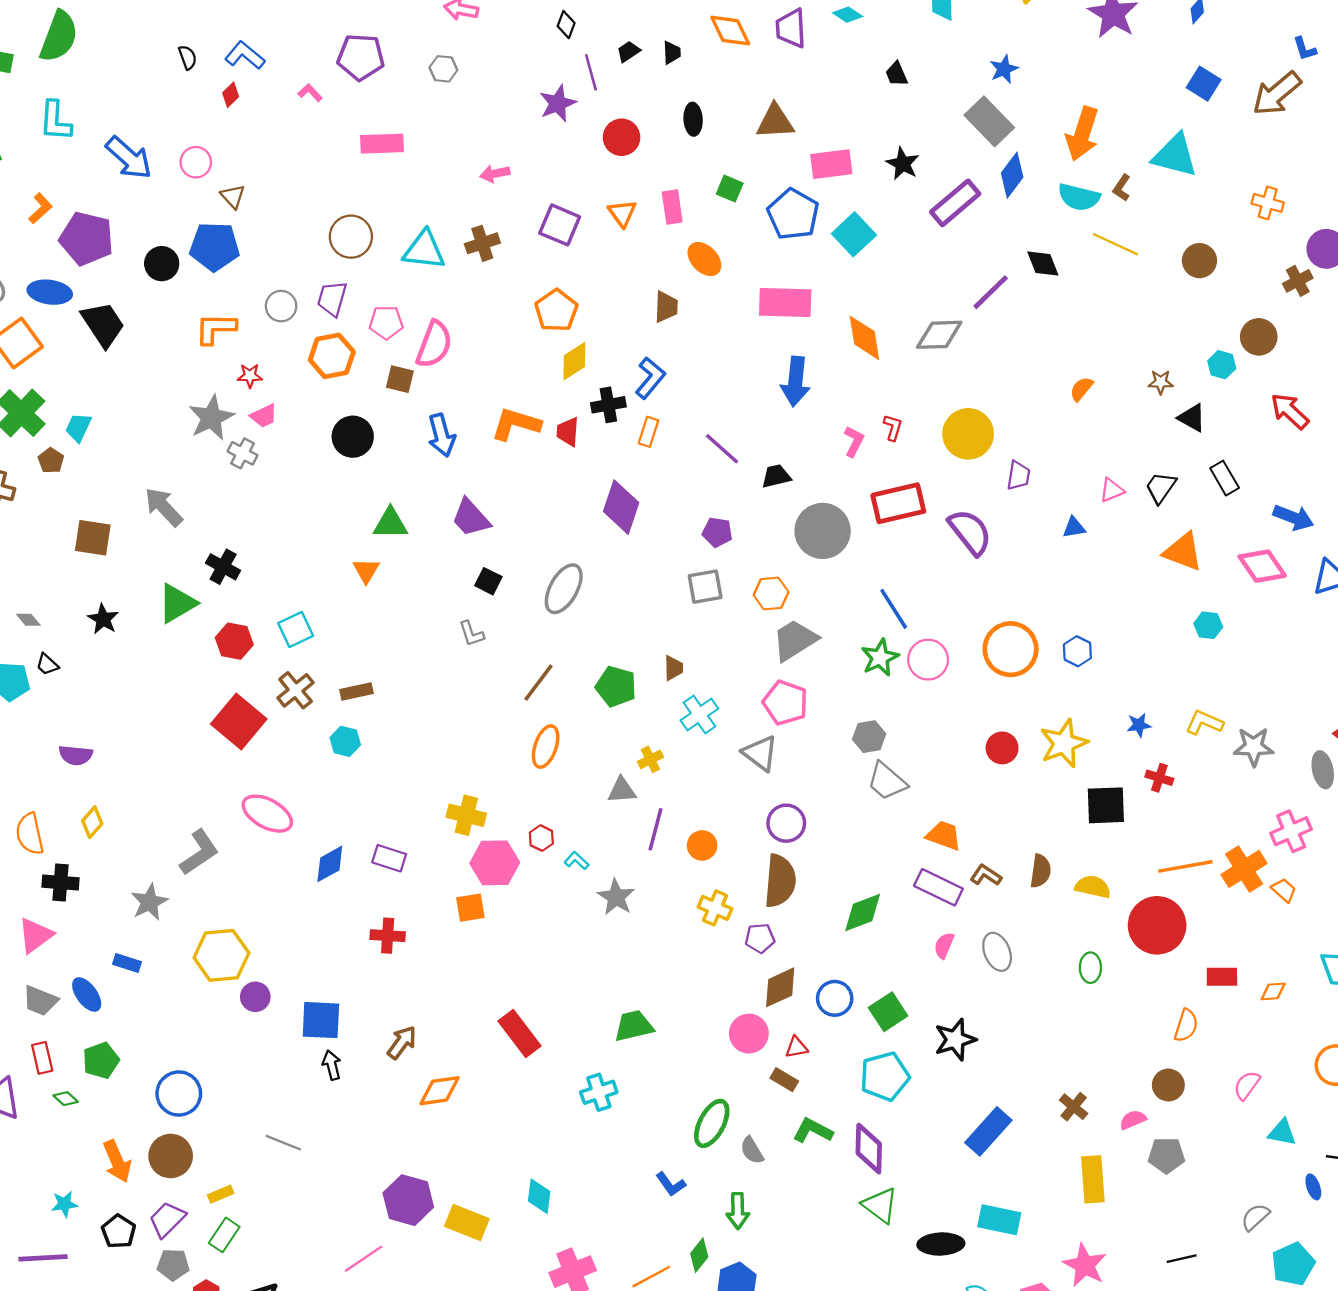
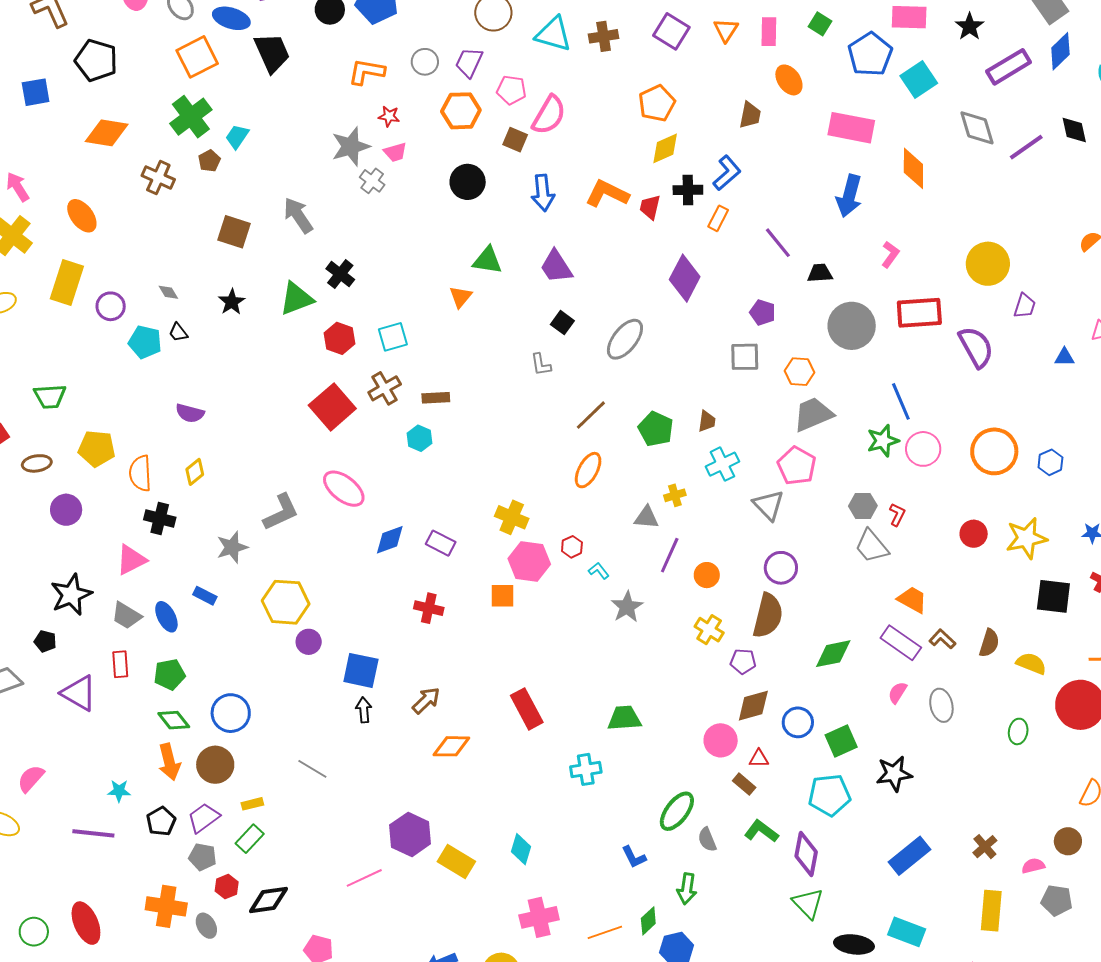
gray diamond: (939, 335) -> (977, 128), moved, turned 66
red L-shape: (893, 428) -> (897, 515), moved
green diamond: (66, 1099) -> (174, 720), moved, size x1.5

